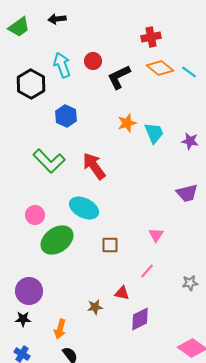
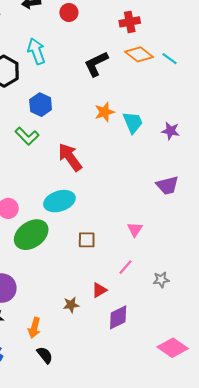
red circle: (93, 61) -> (69, 12), moved
green L-shape: (49, 161) -> (27, 136), moved, size x0.7
cyan ellipse: (84, 208) -> (59, 201), turned -44
gray star: (190, 283) -> (161, 280), moved
red triangle: (122, 293) -> (99, 290), turned -42

